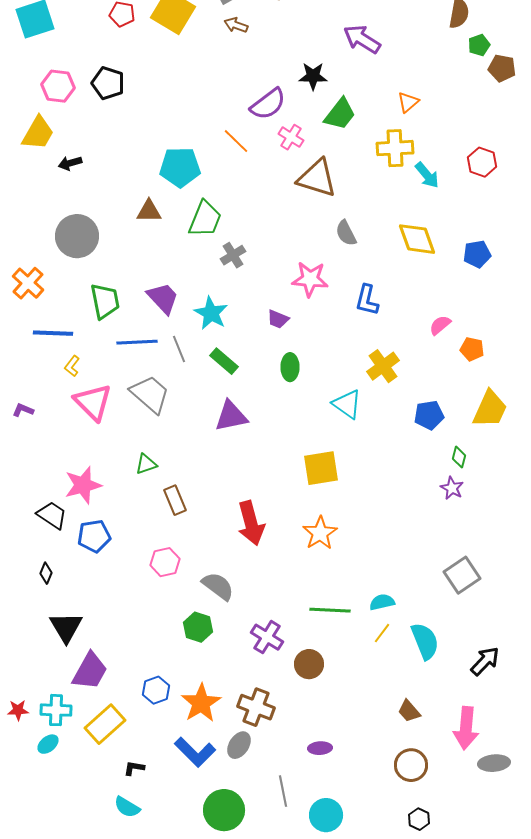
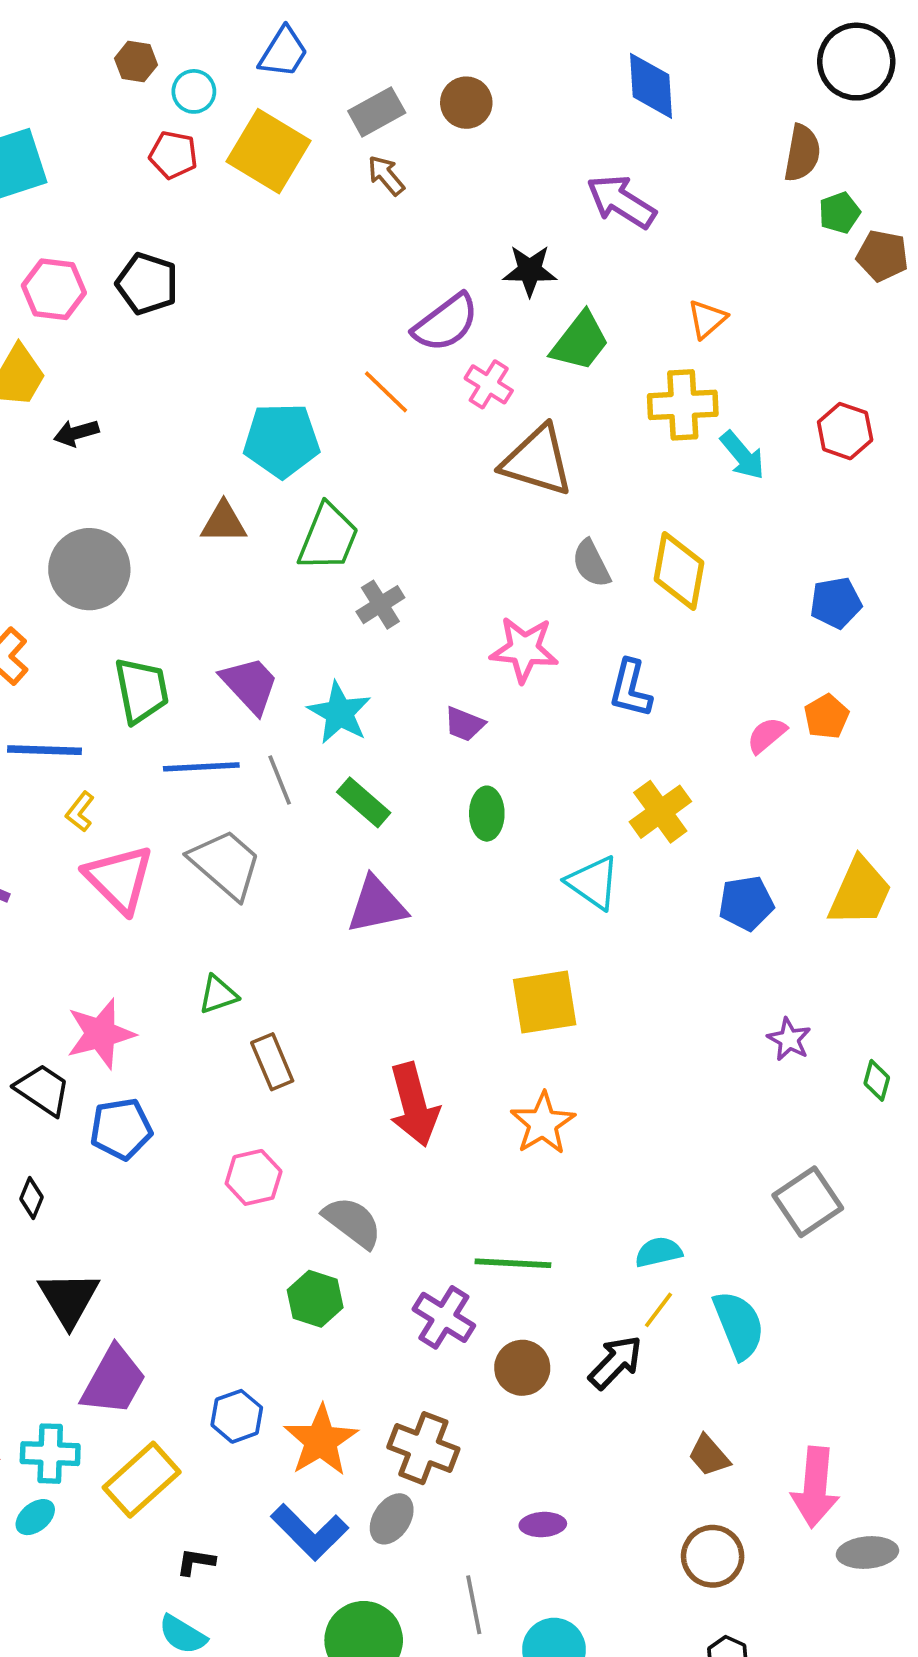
brown arrow: (236, 25) -> (386, 175), turned 30
yellow diamond: (417, 239) -> (679, 571), moved, turned 30
orange pentagon: (472, 349) -> (826, 717), moved, turned 30
green diamond: (459, 457) -> (877, 1080), moved
green line: (330, 610) -> (513, 1263), moved
black arrow: (485, 661) -> (616, 1362), moved

